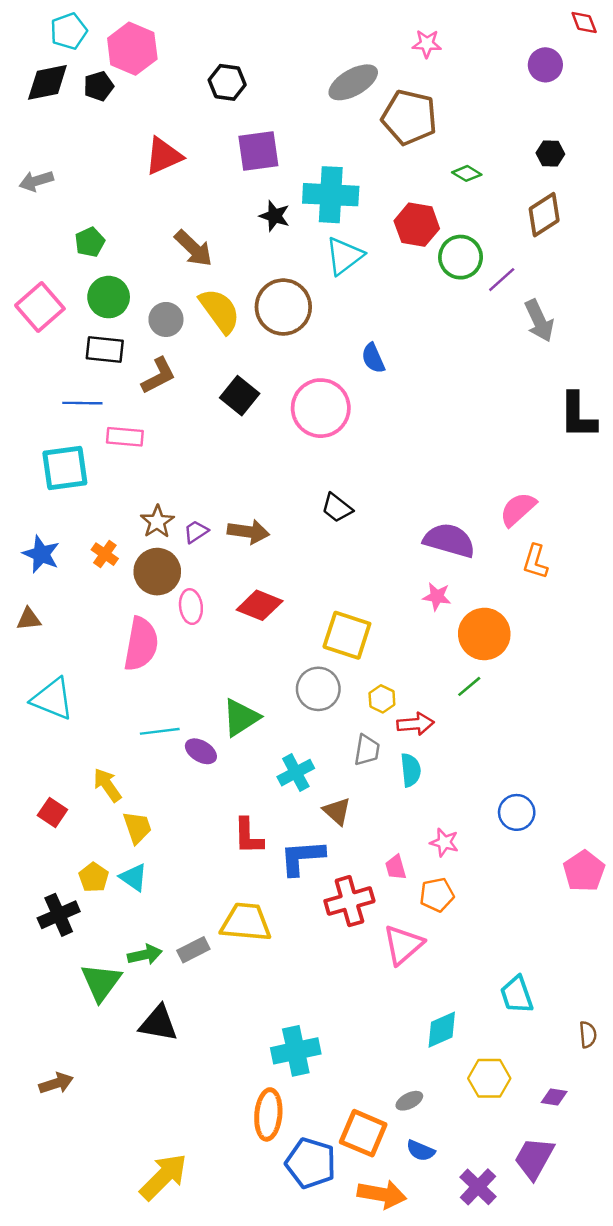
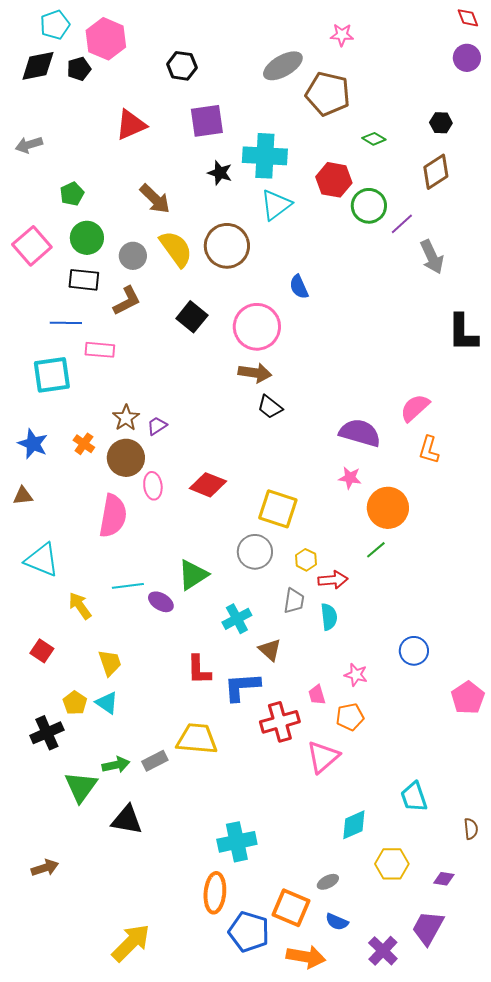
purple circle: (545, 65) -> (467, 58), moved
brown arrow: (248, 532) -> (255, 373), moved
yellow arrow: (107, 785) -> (80, 606), moved

